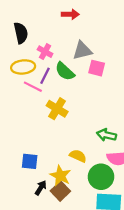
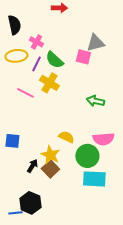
gray triangle: (82, 51) -> (95, 43), moved
pink line: (33, 87) -> (25, 93), moved
yellow cross: (57, 109) -> (49, 83), moved
green arrow: (106, 135) -> (95, 101), moved
blue square: (30, 161) -> (12, 141), moved

